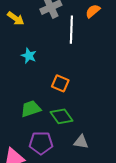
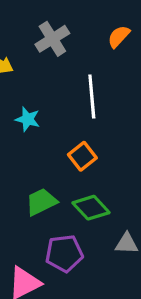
white line: (71, 30) -> (92, 97), moved
orange square: (60, 83) -> (82, 156), turned 36

